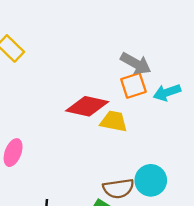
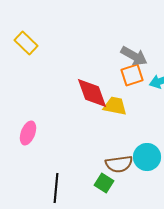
red diamond: (87, 106) -> (92, 93), turned 57

